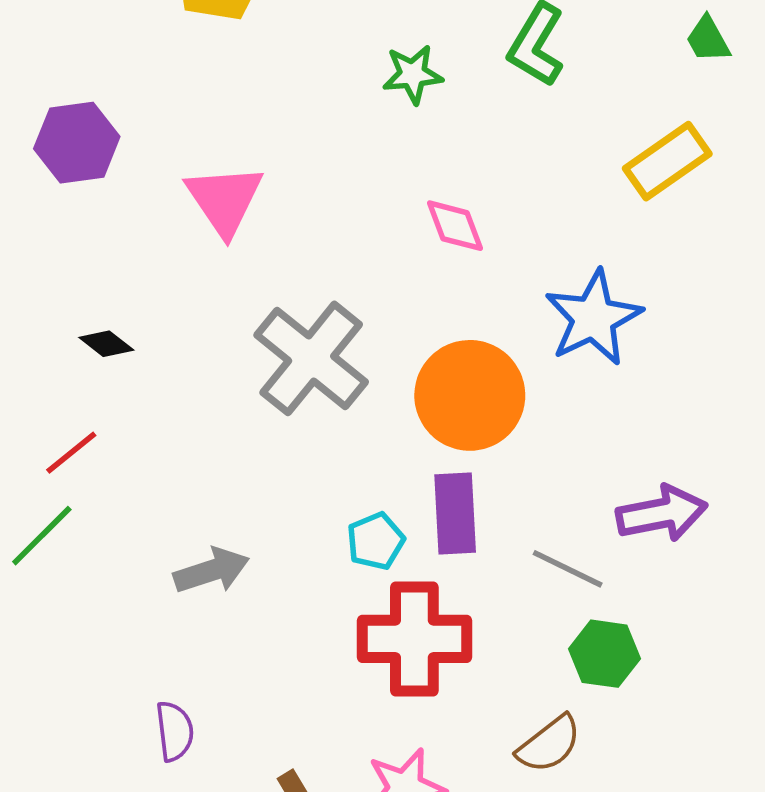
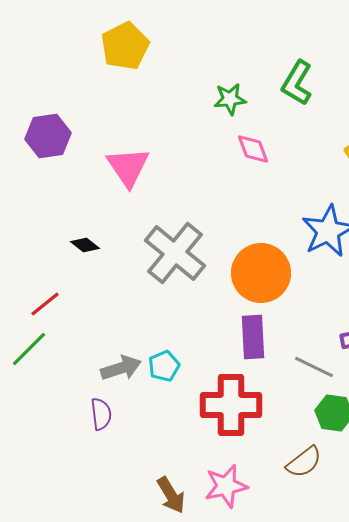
pink diamond: (455, 226) -> (253, 149), moved
black diamond: (106, 344) -> (85, 245), moved
cyan pentagon: (376, 541) -> (164, 366), moved
purple semicircle: (175, 731) -> (101, 414), moved

